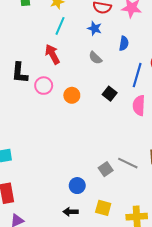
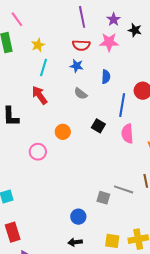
pink circle: (44, 86) -> (38, 152), moved
gray square: (106, 169) -> (103, 198), turned -32
yellow square: (103, 208) -> (112, 241), moved

